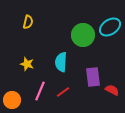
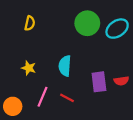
green circle: (83, 35) -> (87, 23), moved
red semicircle: (112, 90) -> (121, 81), moved, turned 144
red line: (63, 92) -> (67, 98), turned 64

